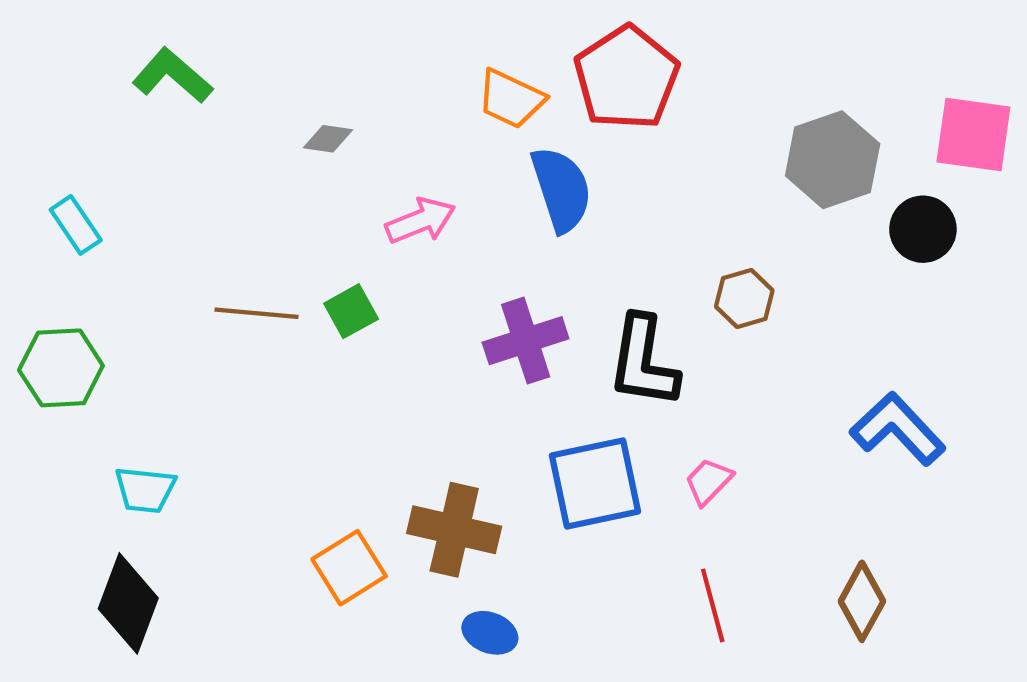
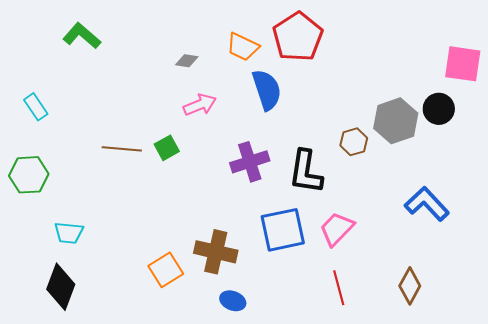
gray diamond: (328, 139) -> (187, 61), moved
gray hexagon: (833, 160) -> (396, 121), moved
pink trapezoid: (709, 481) -> (337, 229), size x1.5

